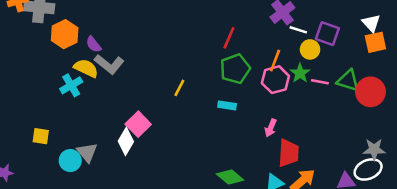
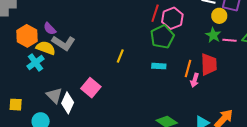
orange hexagon: (65, 34) -> (27, 36), moved
orange line: (275, 61) -> (188, 69), moved
pink hexagon: (275, 80) -> (172, 18), moved
white diamond: (126, 141) -> (68, 103), moved
gray triangle: (87, 152) -> (54, 96), moved
red trapezoid: (289, 153) -> (209, 64), moved

